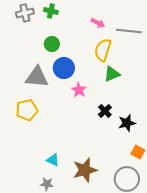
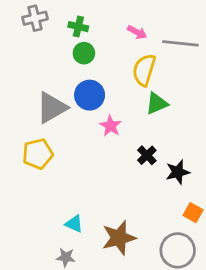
green cross: (51, 11) -> (78, 27), moved
green circle: (52, 44) -> (84, 53), moved
gray triangle: (37, 77) -> (52, 108), turned -35

